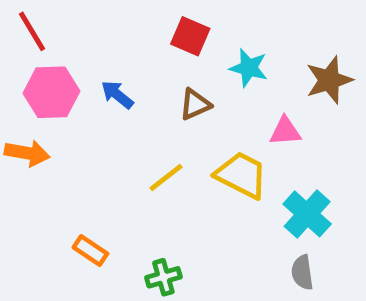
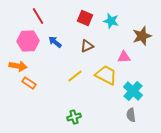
red line: (32, 31) -> (38, 16), moved
cyan star: (249, 68) -> (111, 21), moved
orange rectangle: (90, 250) -> (29, 83), moved

